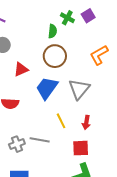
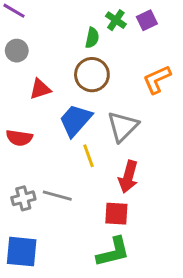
yellow line: (61, 121) -> (89, 156), moved
red arrow: (86, 122) -> (128, 177), size x1.5

